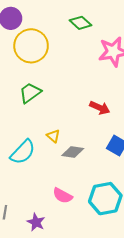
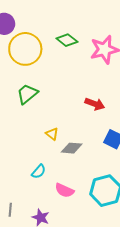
green diamond: (80, 23) -> (67, 40), moved
cyan semicircle: (23, 152) -> (39, 171), moved, size x0.6

